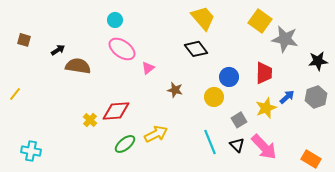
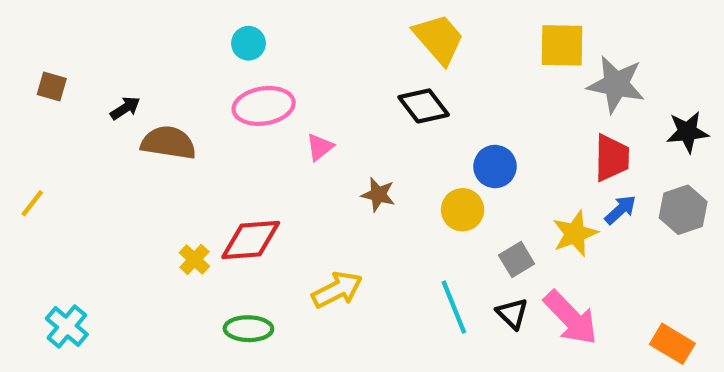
yellow square: (260, 21) -> (562, 45), turned -35
pink ellipse: (122, 49) -> (264, 106), turned -44
red trapezoid: (264, 73) -> (612, 158), moved
green ellipse: (125, 144) -> (248, 329), moved, turned 40
cyan cross: (31, 151) -> (67, 327), turned 30

